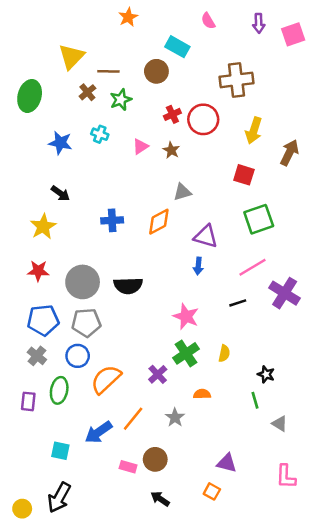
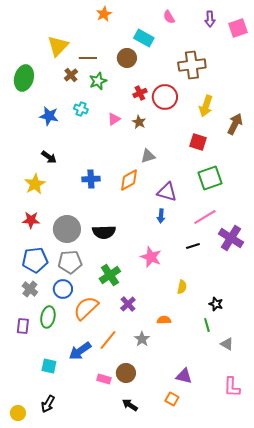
green cross: (186, 353) -> (110, 275), moved
black arrow: (59, 498) -> (48, 404), size x0.7

